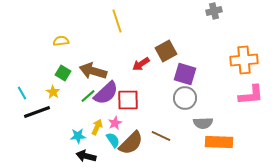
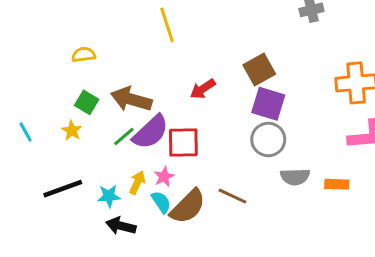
brown square: (166, 51) -> (259, 70), moved
black line: (37, 112) -> (63, 189), moved
orange rectangle: (219, 142) -> (337, 184), moved, size x0.6

